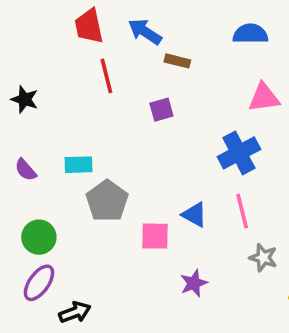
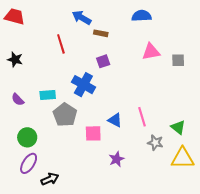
red trapezoid: (89, 26) -> (15, 17), moved, turned 120
purple square: (161, 110) -> (103, 61), moved
blue cross: (239, 153) -> (83, 85), moved, turned -30

